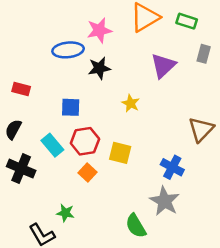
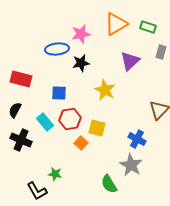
red rectangle: (21, 89) -> (21, 79), size x1.5
yellow star: (131, 103) -> (105, 90), size x1.5
orange square: (88, 172) -> (81, 143), moved

